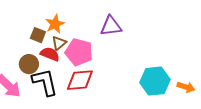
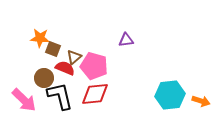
orange star: (55, 24) -> (40, 38), moved, turned 30
purple triangle: (111, 26) -> (126, 40), size x0.7

